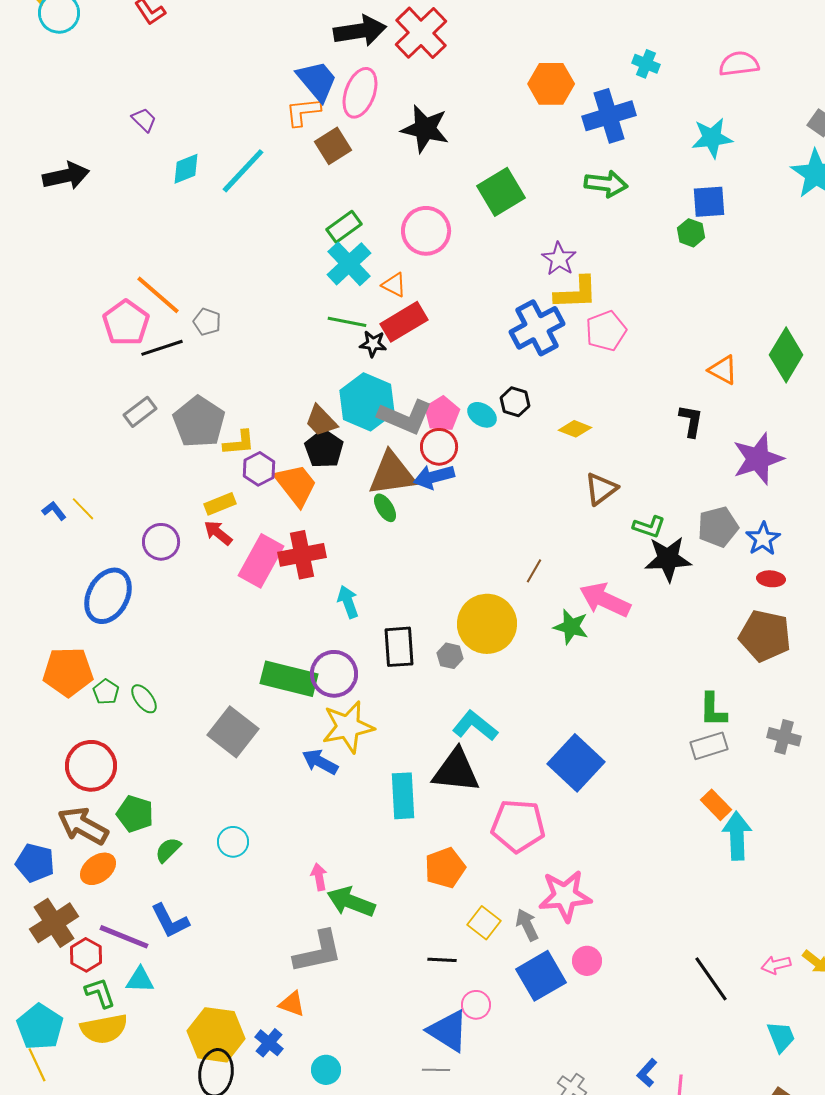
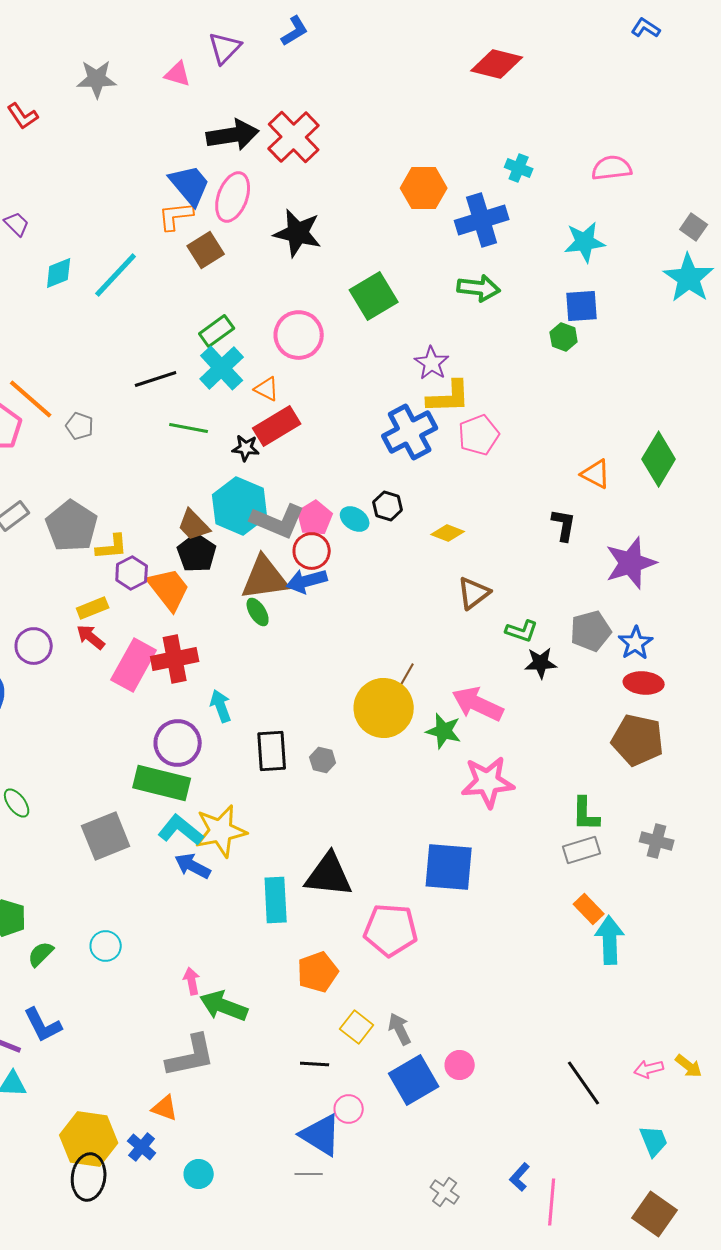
green line: (347, 322) -> (189, 428), moved
black line: (162, 348) -> (156, 379), moved
black star: (668, 559) -> (541, 663), size x0.7
red ellipse: (771, 579) -> (644, 683), size x1.4
yellow circle: (487, 624) -> (384, 708), moved
purple circle: (334, 674) -> (178, 743), moved
cyan L-shape: (475, 726) -> (181, 830), moved
gray square: (233, 732) -> (106, 836), turned 30
blue square: (576, 763) -> (449, 867), turned -38
pink star: (565, 896) -> (488, 782), moved

